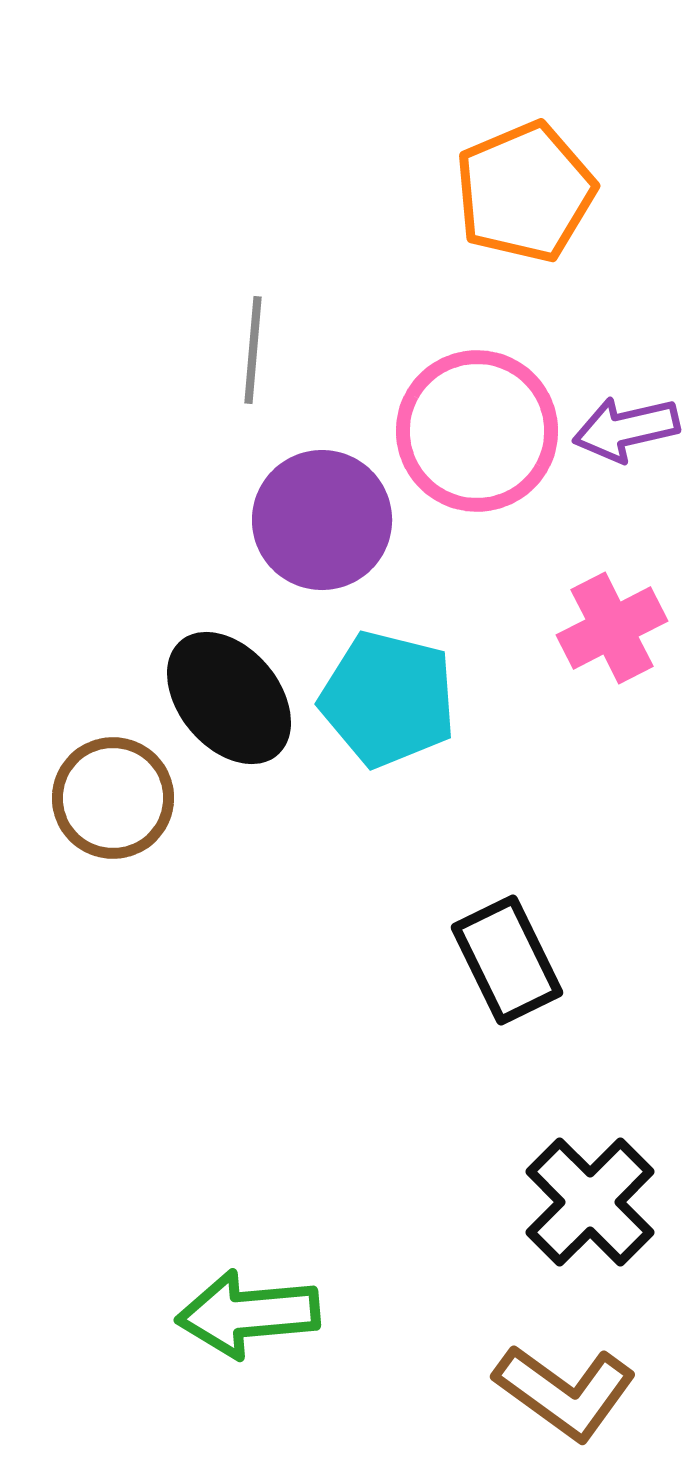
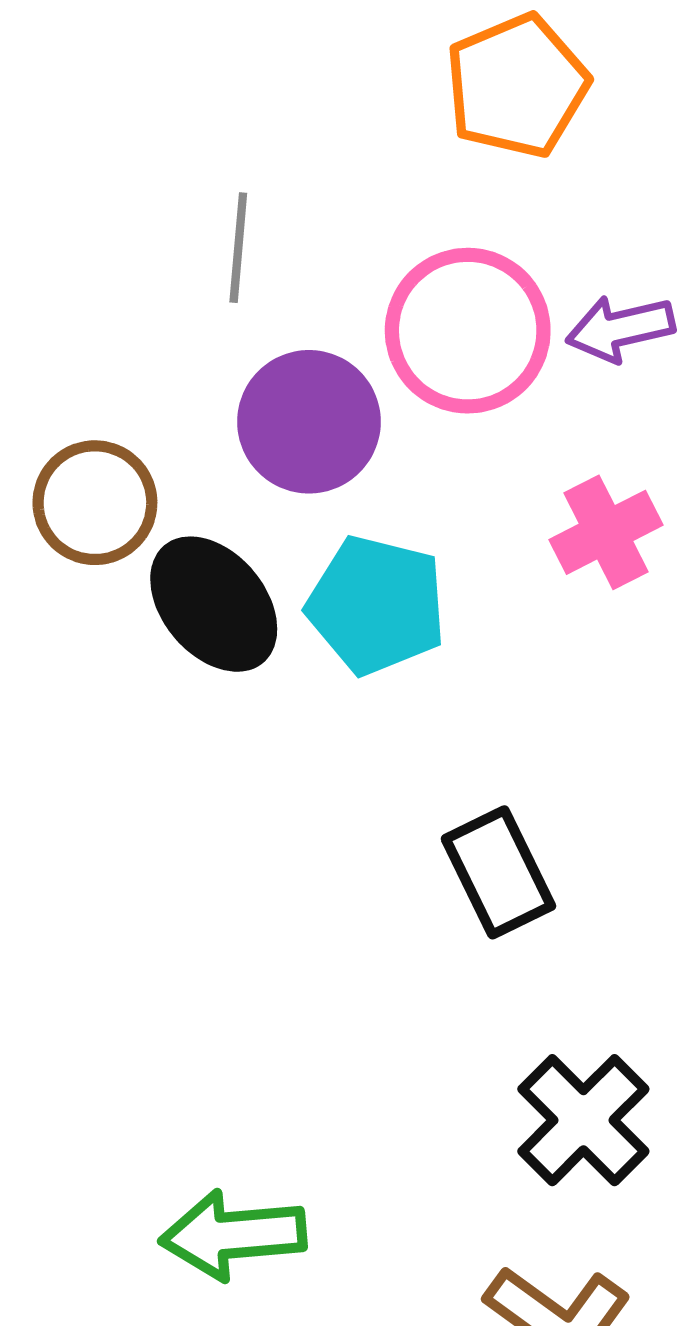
brown circle: (113, 798) -> (95, 503), moved

